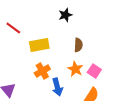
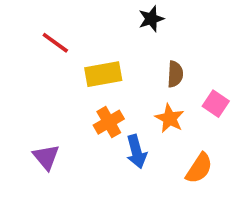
pink square: (94, 71) -> (216, 104), moved

